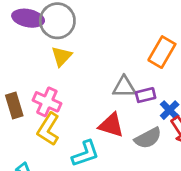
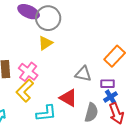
purple rectangle: (146, 95) -> (108, 84), moved
gray semicircle: (148, 138) -> (91, 113), turned -60

